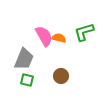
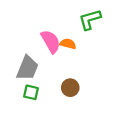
green L-shape: (84, 32) -> (90, 20), moved

